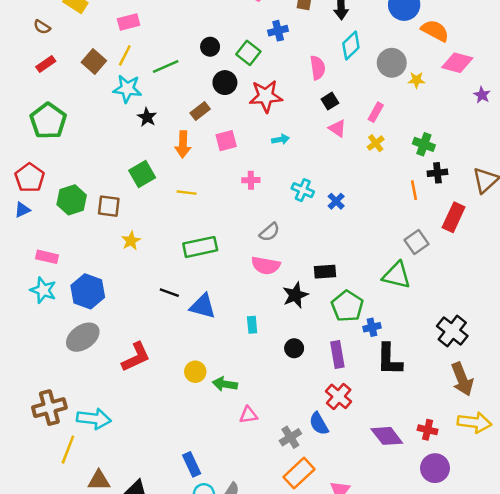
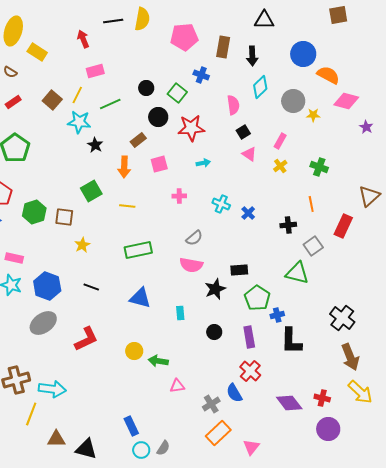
pink rectangle: (129, 22) -> (95, 71), moved
blue cross: (278, 31) -> (201, 75), turned 35
black cross: (437, 173) -> (288, 225), moved
black line: (169, 293) -> (91, 287), moved
yellow arrow: (475, 422) -> (360, 392), turned 36

